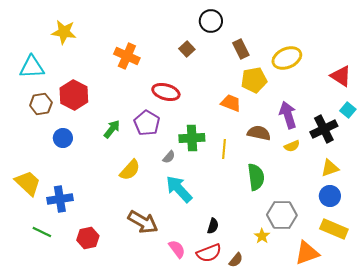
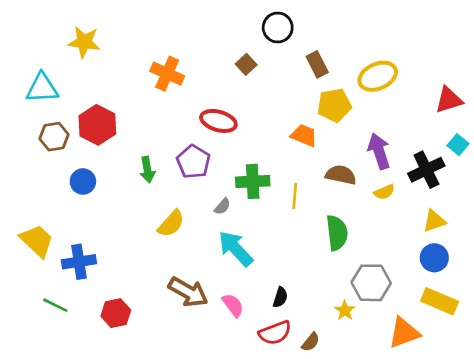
red triangle: (341, 76) -> (449, 100), turned -50
green arrow: (112, 129) -> (147, 170), turned 132
pink semicircle: (177, 249) -> (233, 305), moved

